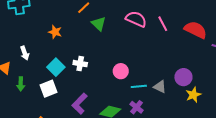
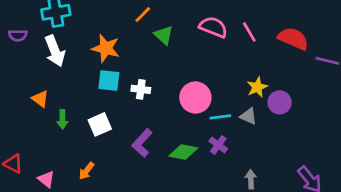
orange star: (55, 32) -> (106, 48), size x1.5
white arrow: (25, 53) -> (55, 51), moved, size x1.6
cyan square: (56, 67) -> (109, 81), moved, turned -36
pink circle: (121, 71) -> (195, 98), size x1.5
yellow star: (193, 95) -> (257, 87), moved

